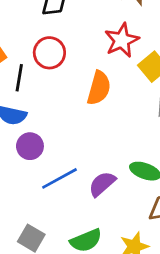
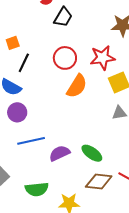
red circle: (49, 53) -> (65, 58), moved

